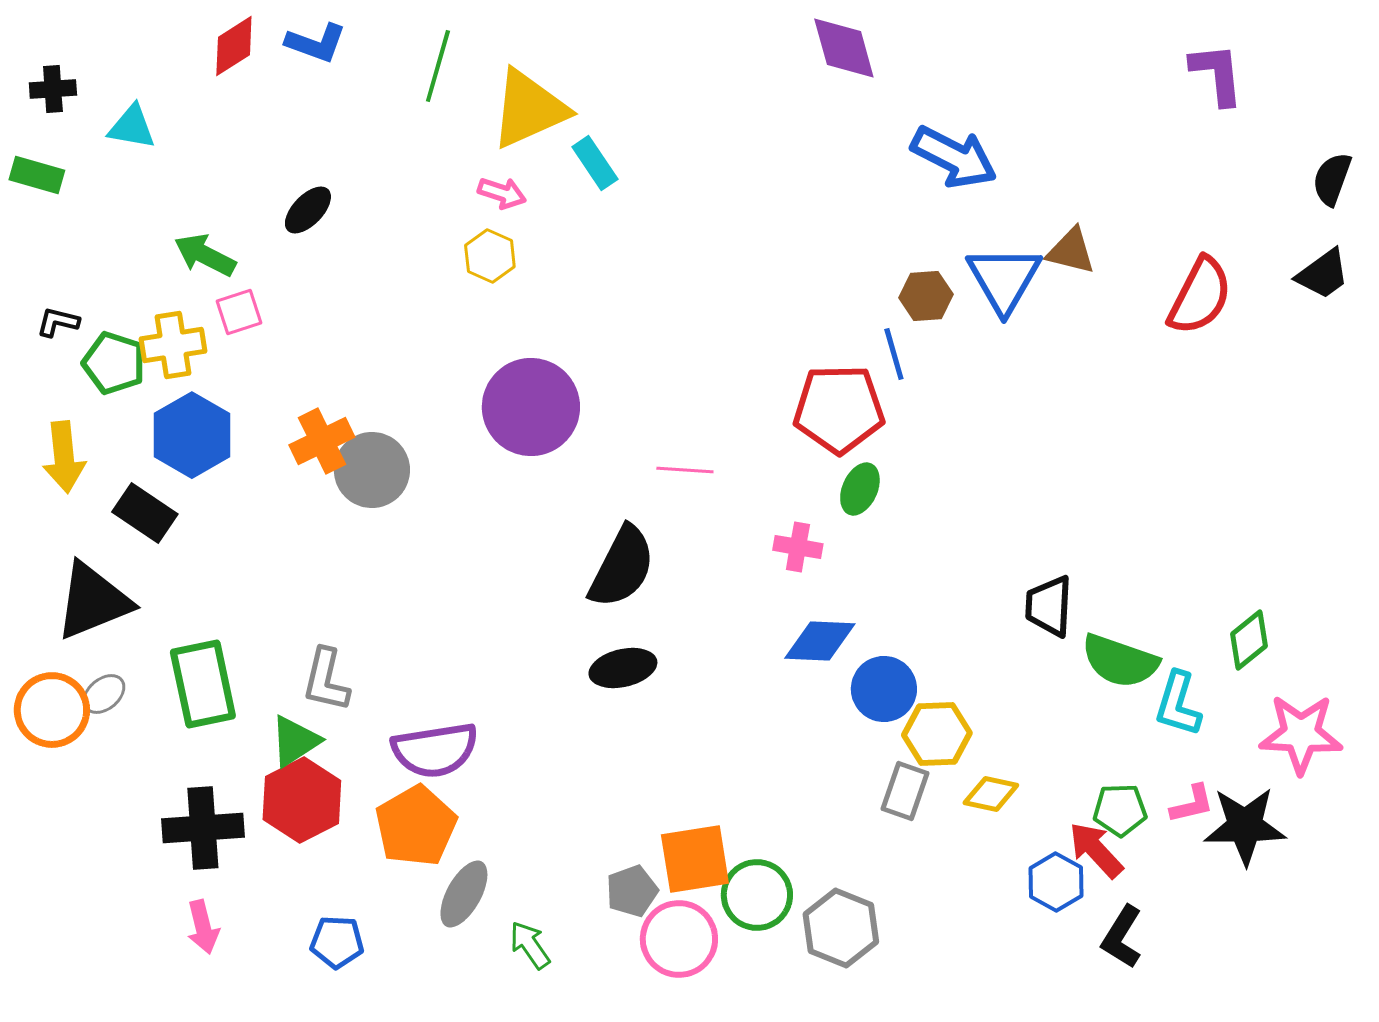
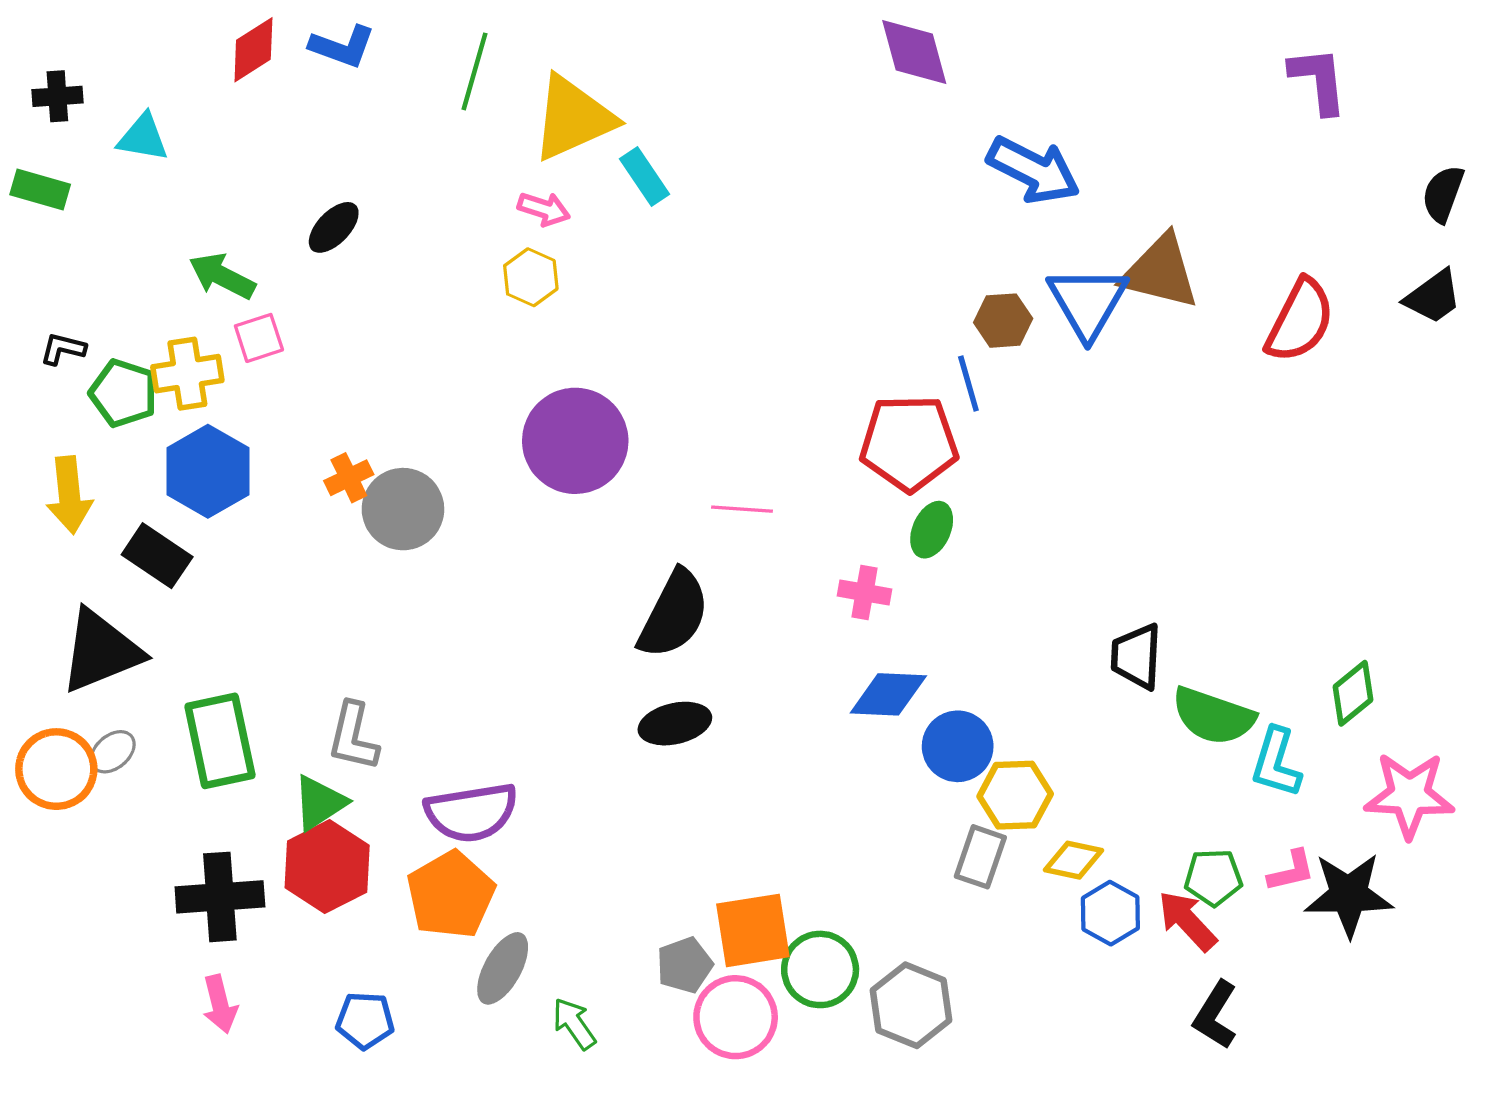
brown triangle: (1071, 251) -> (1160, 272), size x1.5
orange cross: (322, 441) -> (349, 478), size x0.7
blue hexagon: (1056, 882) -> (1110, 913), moved

